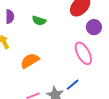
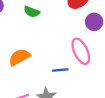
blue line: (73, 85) -> (60, 70), moved, turned 32

